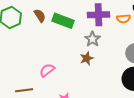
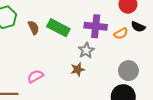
brown semicircle: (40, 16) -> (34, 28), moved
orange semicircle: (124, 19) -> (121, 34), turned -32

